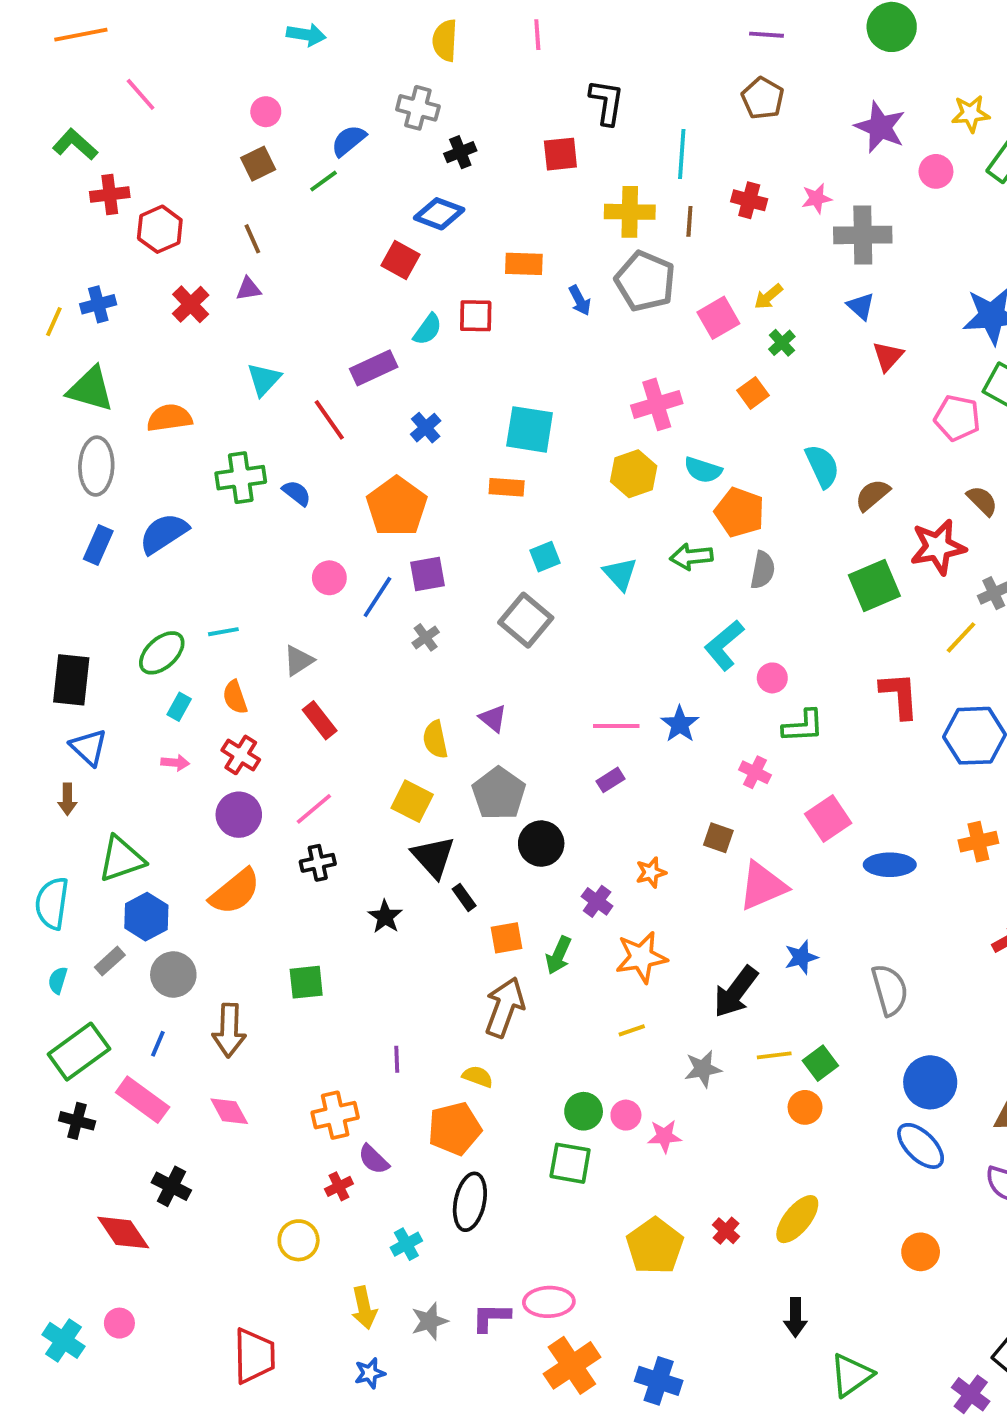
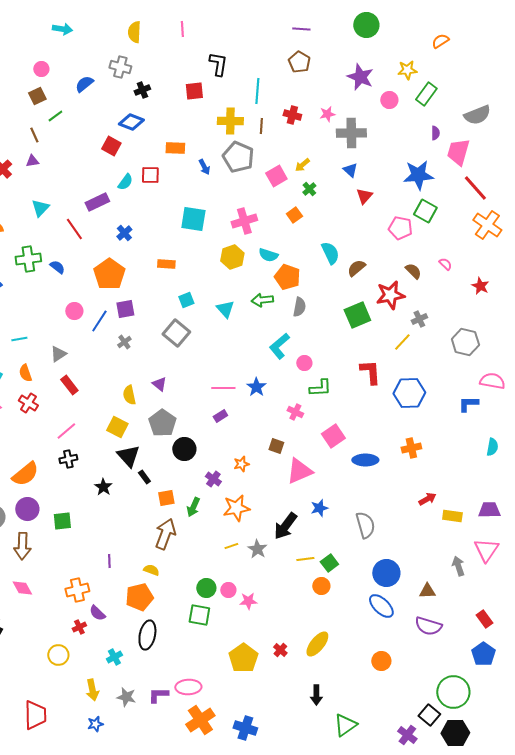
green line: (324, 181) -> (55, 116), moved
cyan square: (530, 429) -> (193, 219), moved
purple circle: (239, 815) -> (27, 509), moved
gray star: (703, 1069) -> (257, 549), moved, turned -30
gray star: (429, 1321) -> (126, 697), turned 30

